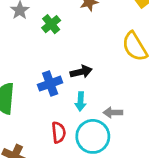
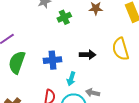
black arrow: (81, 72) -> (88, 55), moved

